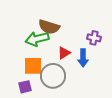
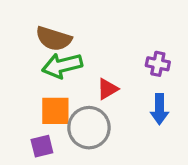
brown semicircle: (49, 27) -> (54, 39), moved
blue arrow: (83, 58) -> (159, 109), moved

